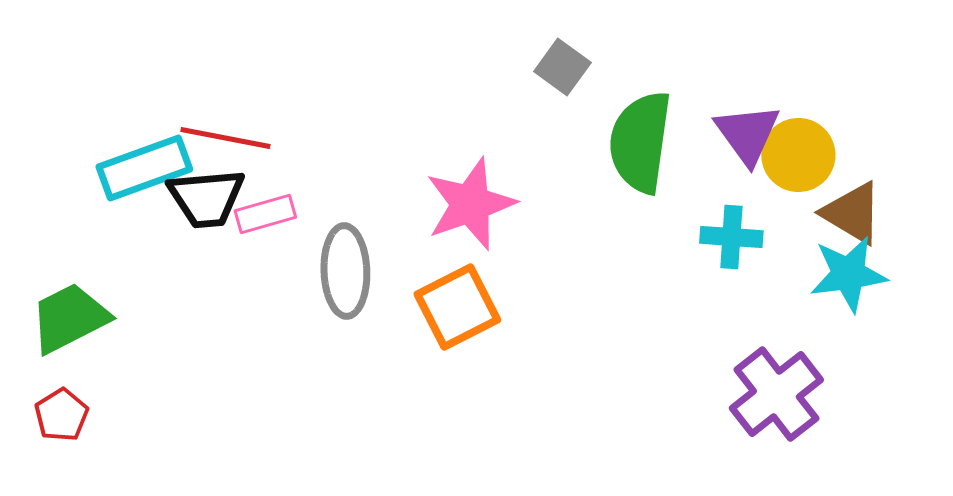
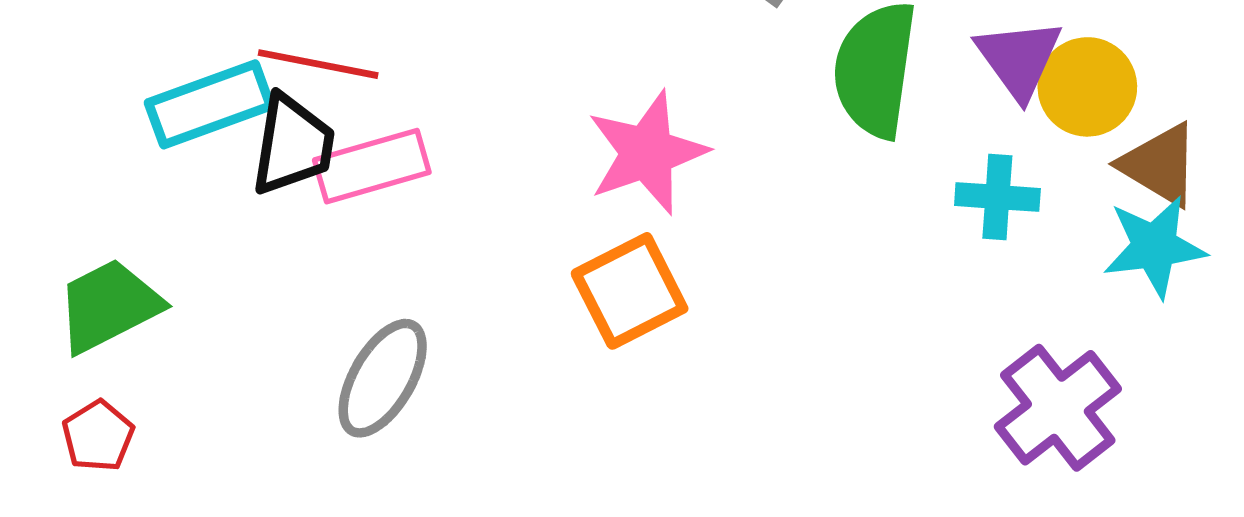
black trapezoid: (206, 198) -> (293, 145), turned -76
pink rectangle: (265, 214) -> (372, 166), size x1.4
gray ellipse: (345, 271) -> (383, 378), moved, turned 32

